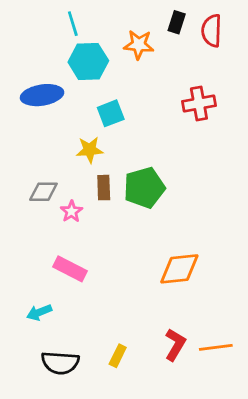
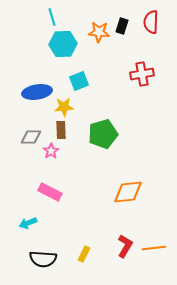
black rectangle: (177, 22) -> (122, 26), moved
blue ellipse: (42, 95) -> (37, 92), moved
brown rectangle: (104, 188) -> (61, 130), moved

